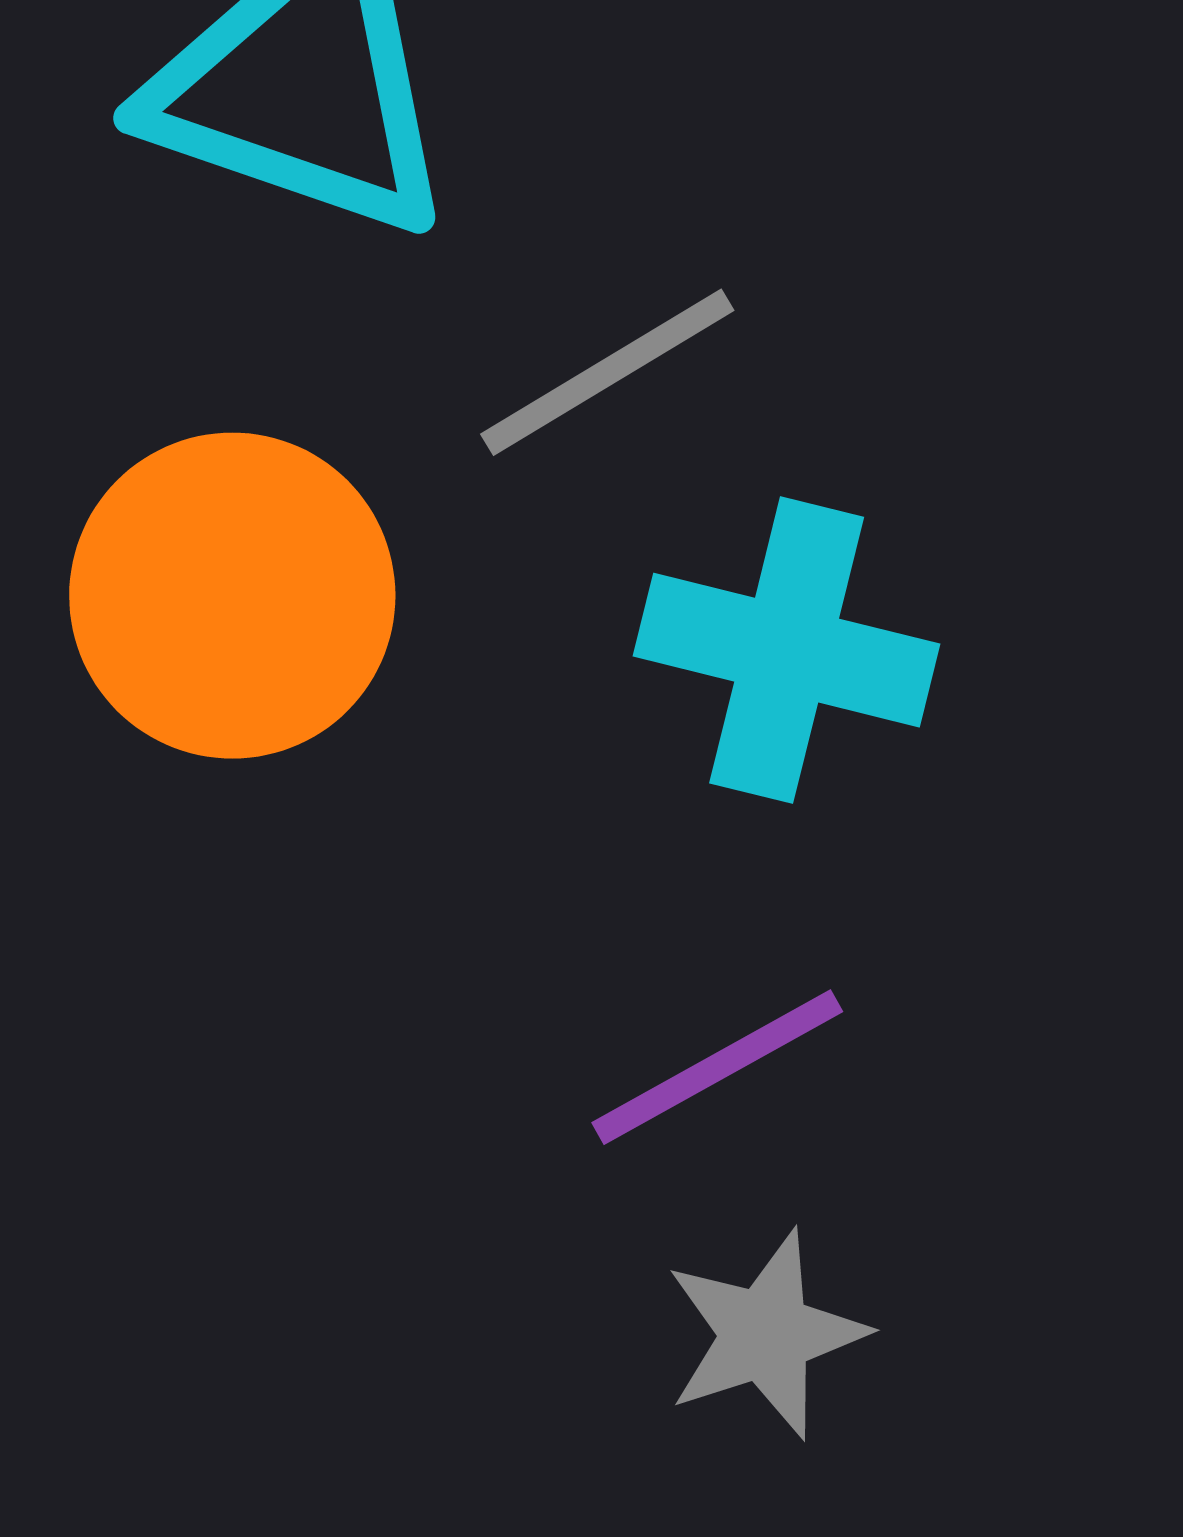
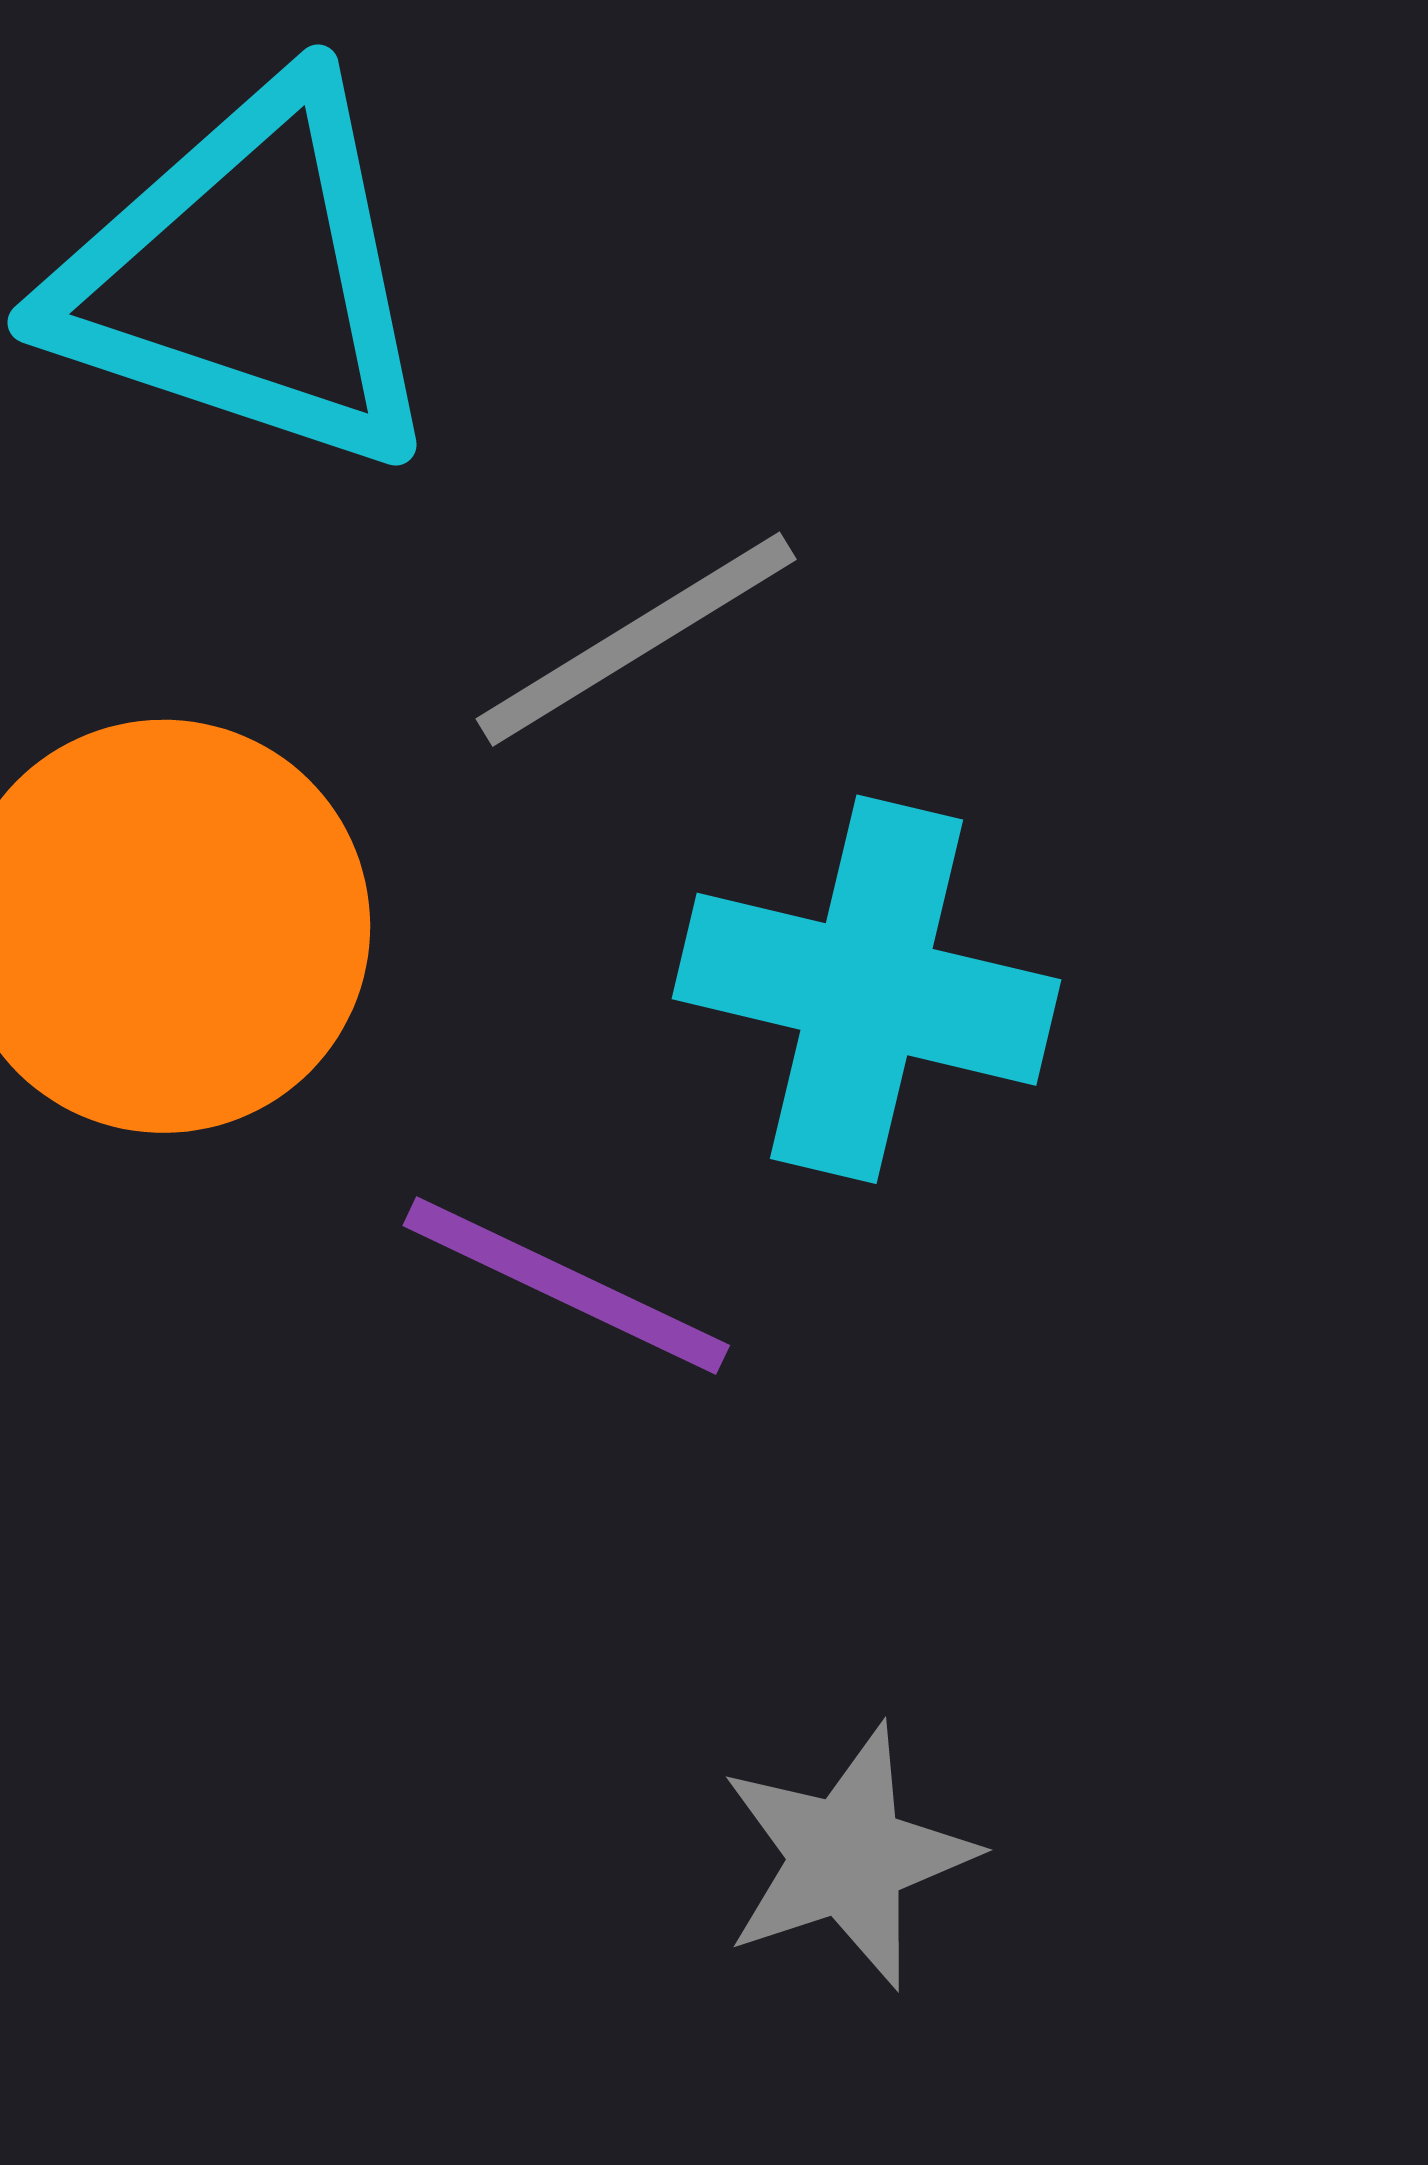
purple line: (717, 1067) -> (566, 1285), moved, turned 55

